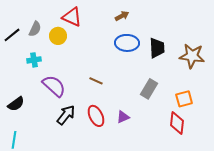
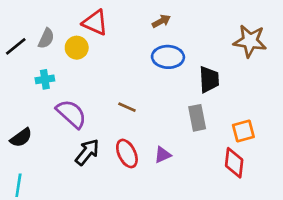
black trapezoid: (157, 48) -> (209, 79), moved
brown star: (192, 56) -> (250, 41), moved
gray rectangle: (149, 89) -> (197, 118), turned -42

